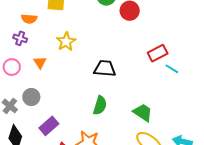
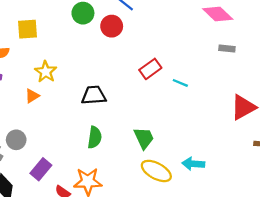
orange triangle: (40, 62) -> (32, 96), moved, turned 40
cyan line: (172, 69) -> (180, 83), moved
green trapezoid: (143, 112) -> (144, 138), turned 40

